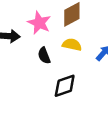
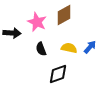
yellow semicircle: (72, 45) -> (69, 48), moved

